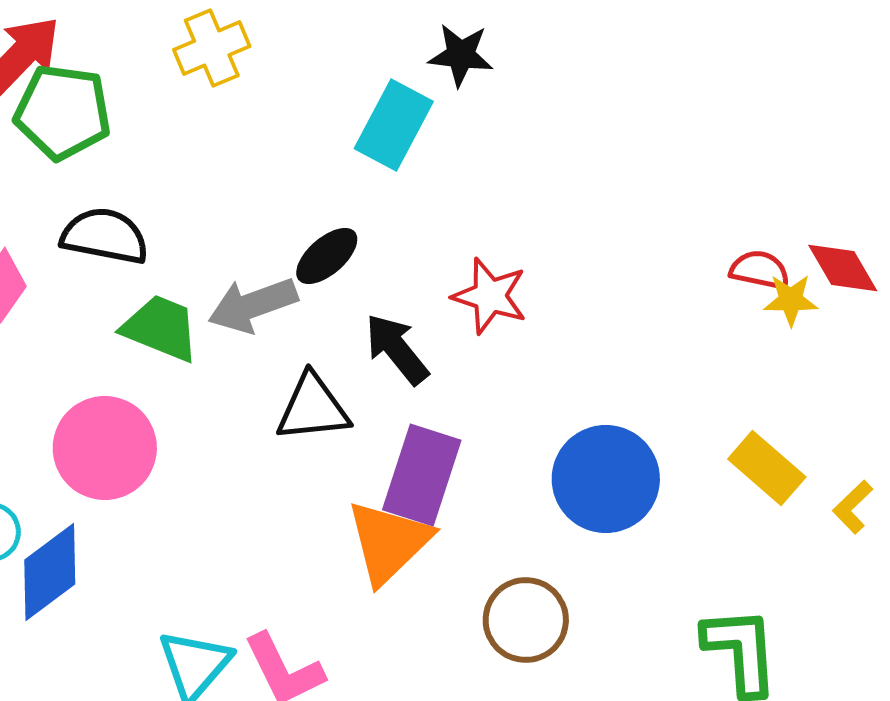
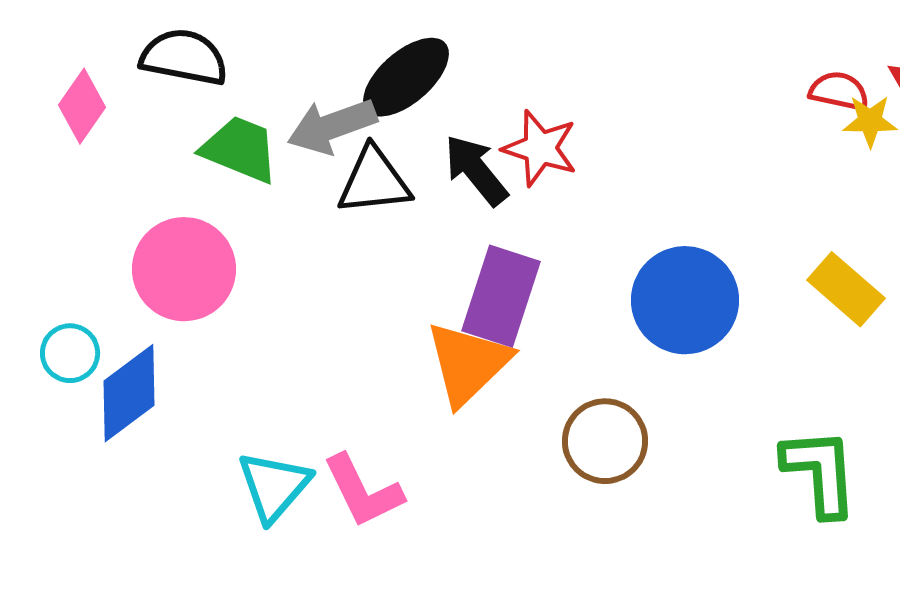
black ellipse: (327, 256) -> (406, 77), size x1.4
red star: (490, 296) -> (540, 148), moved
black triangle: (313, 408) -> (374, 181), moved

